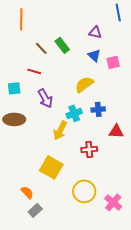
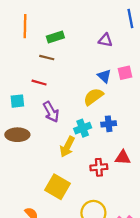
green rectangle: (62, 45) -> (55, 37), moved, turned -70
brown line: (41, 48) -> (47, 58), turned -32
blue triangle: (94, 55) -> (104, 76), moved
red triangle: (116, 131) -> (123, 158), moved

